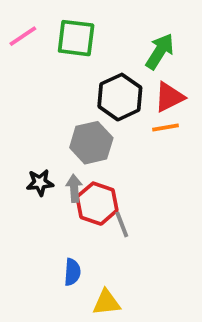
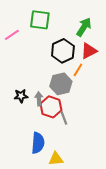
pink line: (23, 36) -> (12, 35), moved
orange line: (166, 127) -> (78, 70), moved, turned -48
gray hexagon: (91, 143) -> (61, 84), moved
blue semicircle: (72, 272) -> (38, 143), size x1.5

